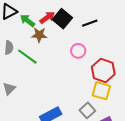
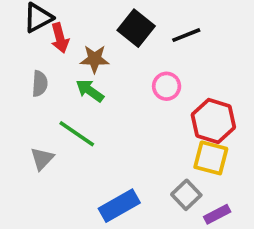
red arrow: (47, 17) -> (60, 38), moved, turned 112
green arrow: (27, 21) -> (90, 91), moved
green line: (27, 57) -> (77, 134), moved

